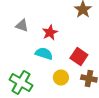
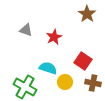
cyan semicircle: (44, 54) -> (48, 68), moved

